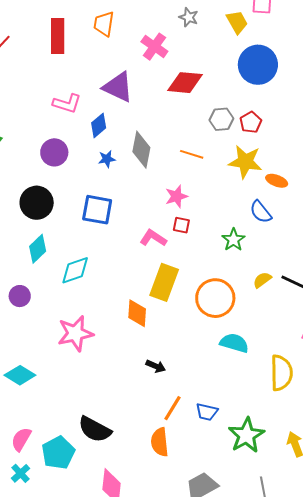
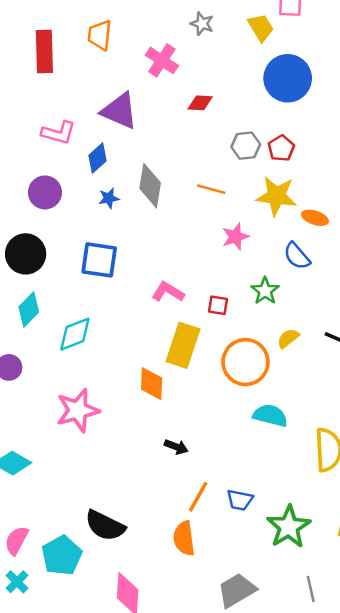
red diamond: (185, 83) -> (200, 103), size x0.6
pink star: (176, 196) -> (235, 237), moved
red square: (181, 225) -> (218, 305), moved
yellow semicircle: (262, 280) -> (288, 338), moved

